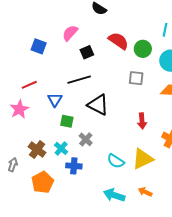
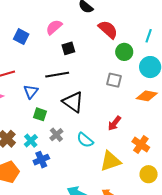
red semicircle: (118, 41) -> (108, 30), moved
red arrow: (142, 121) -> (114, 123), turned 35
cyan semicircle: (116, 161) -> (85, 140), moved
blue cross: (74, 166) -> (41, 160), turned -35

